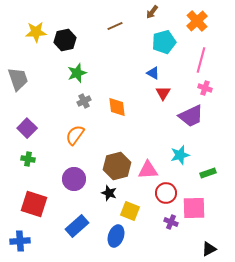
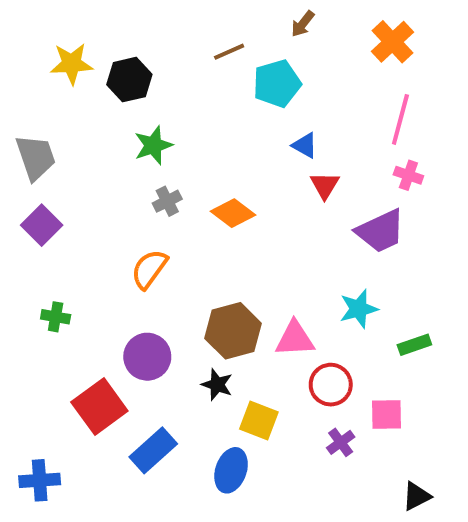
cyan pentagon: (164, 42) -> (277, 84), moved
orange diamond: (117, 107) -> (233, 213), turned -45
purple square: (27, 128) -> (42, 225), moved
red square: (34, 204) -> (99, 407), moved, turned 36
pink square: (194, 208) -> (387, 414), size x0.7
purple cross: (171, 222) -> (341, 442), turned 32

